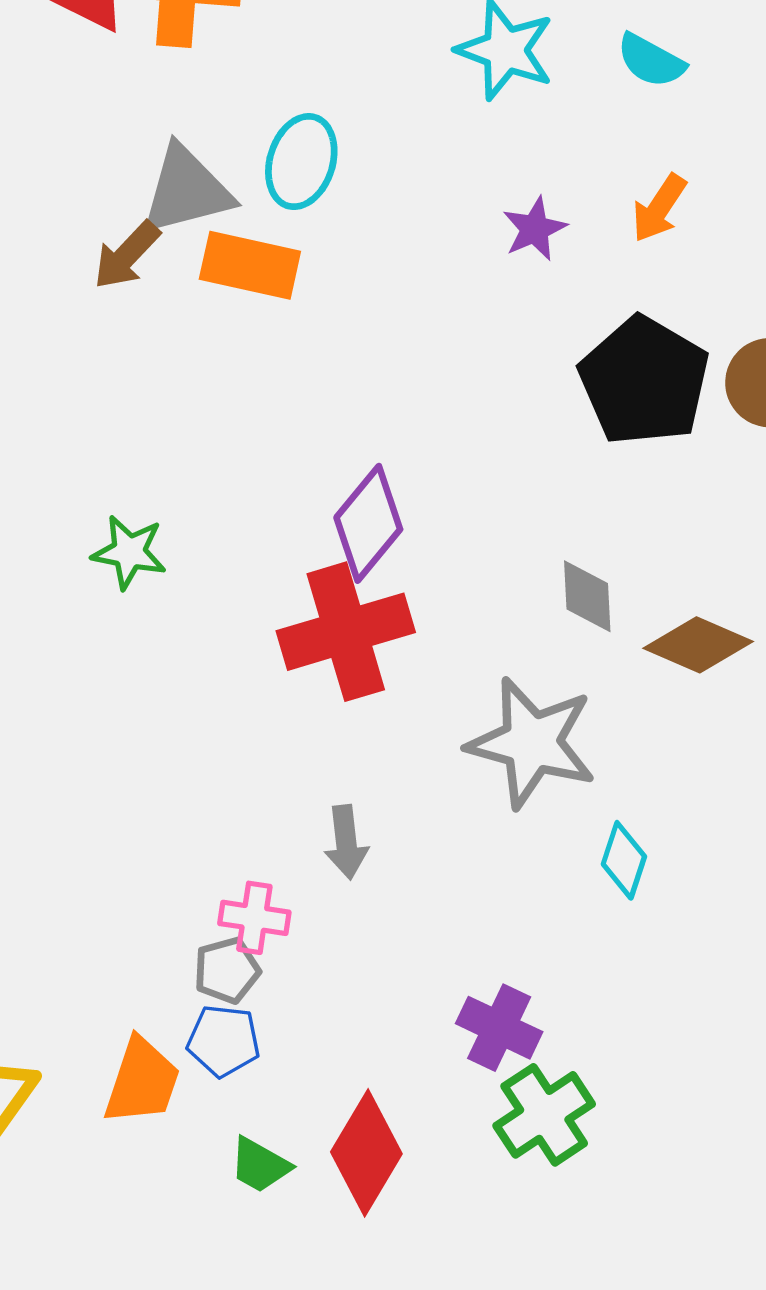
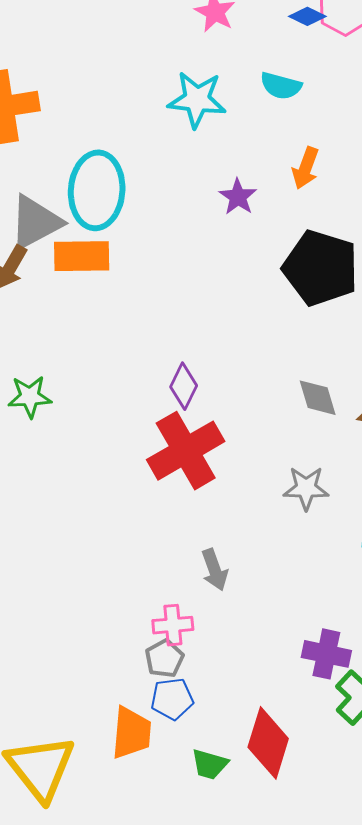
cyan ellipse: (301, 162) -> (97, 190), size x1.4
purple diamond: (368, 523) -> (184, 386), size x0.7
green star: (129, 552) -> (30, 397), moved
gray star: (532, 743) -> (306, 488), size x0.6

